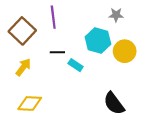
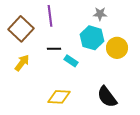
gray star: (116, 15) -> (100, 14), moved
yellow diamond: (30, 103) -> (59, 97), moved

